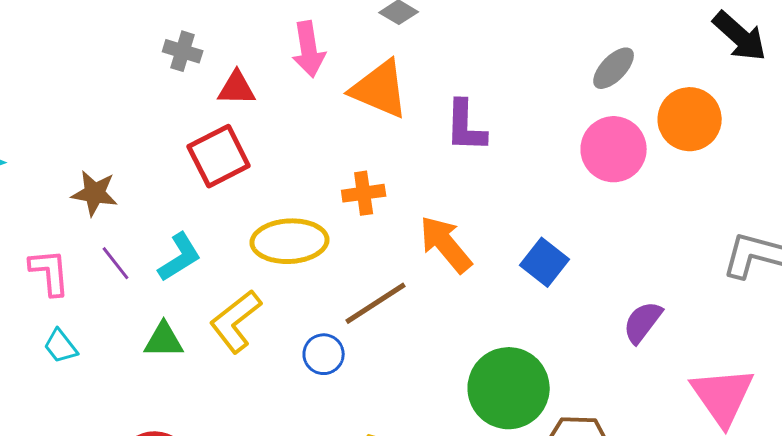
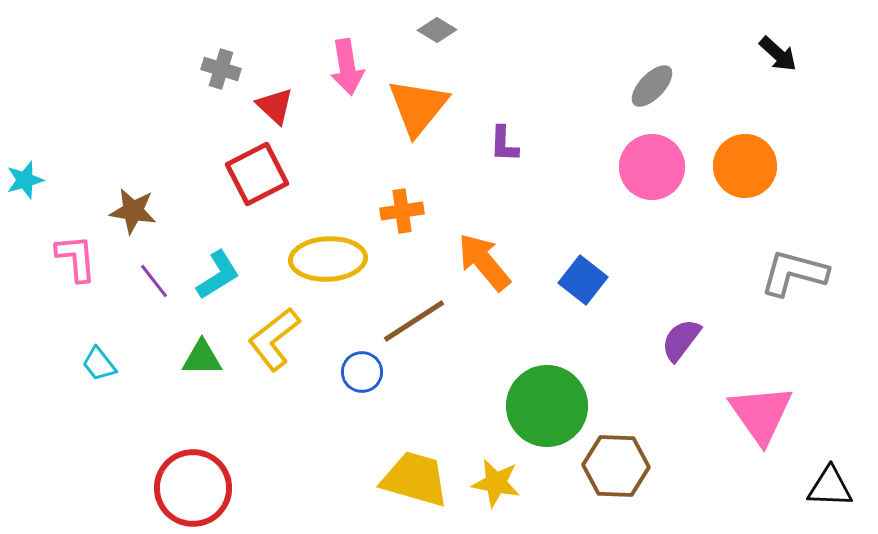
black arrow: (740, 36) -> (778, 54), size x0.7
red triangle: (237, 88) -> (275, 106), turned 42
orange triangle: (380, 89) -> (418, 107), turned 46
orange circle: (690, 119) -> (745, 166), moved
purple L-shape: (466, 126) -> (504, 144), size x0.7
pink L-shape: (50, 272) -> (76, 258), moved

